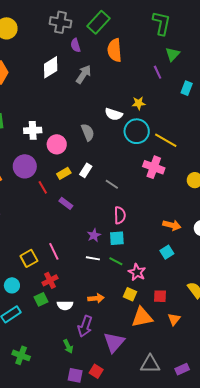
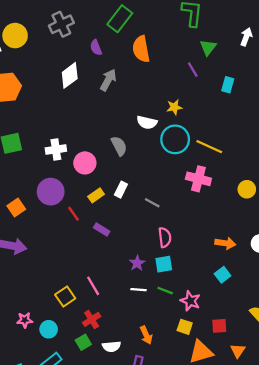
gray cross: (61, 22) -> (61, 24), moved, turned -30
orange arrow: (96, 298) -> (146, 335), turned 77

